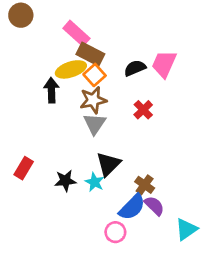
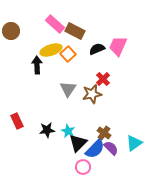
brown circle: (21, 15) -> (11, 31), moved
brown rectangle: (90, 54) -> (75, 31), moved
brown star: (93, 100) -> (92, 94), moved
black triangle: (108, 164) -> (78, 143), moved
red rectangle: (24, 168) -> (17, 121), turned -56
cyan triangle: (186, 229) -> (134, 143), moved

